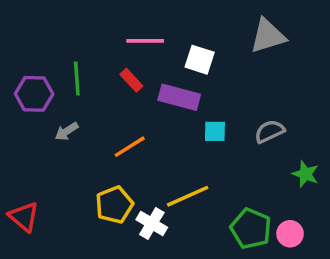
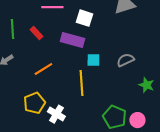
red rectangle: (131, 80) -> (36, 33), moved
yellow line: (188, 196) -> (81, 83), moved, turned -70

